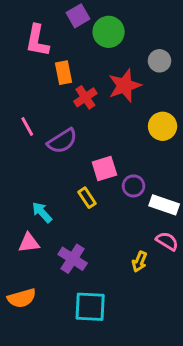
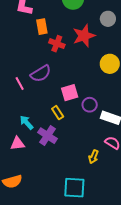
red cross: (85, 97) -> (57, 44), turned -35
pink line: (27, 126) -> (20, 83), moved
purple cross: (73, 259) -> (48, 136), moved
cyan square: (90, 307) -> (74, 188), moved

